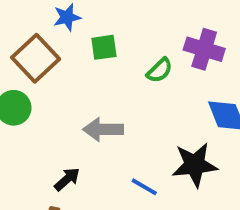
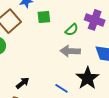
gray arrow: (103, 129) -> (70, 51), moved
black star: (195, 165) -> (87, 78), turned -30

